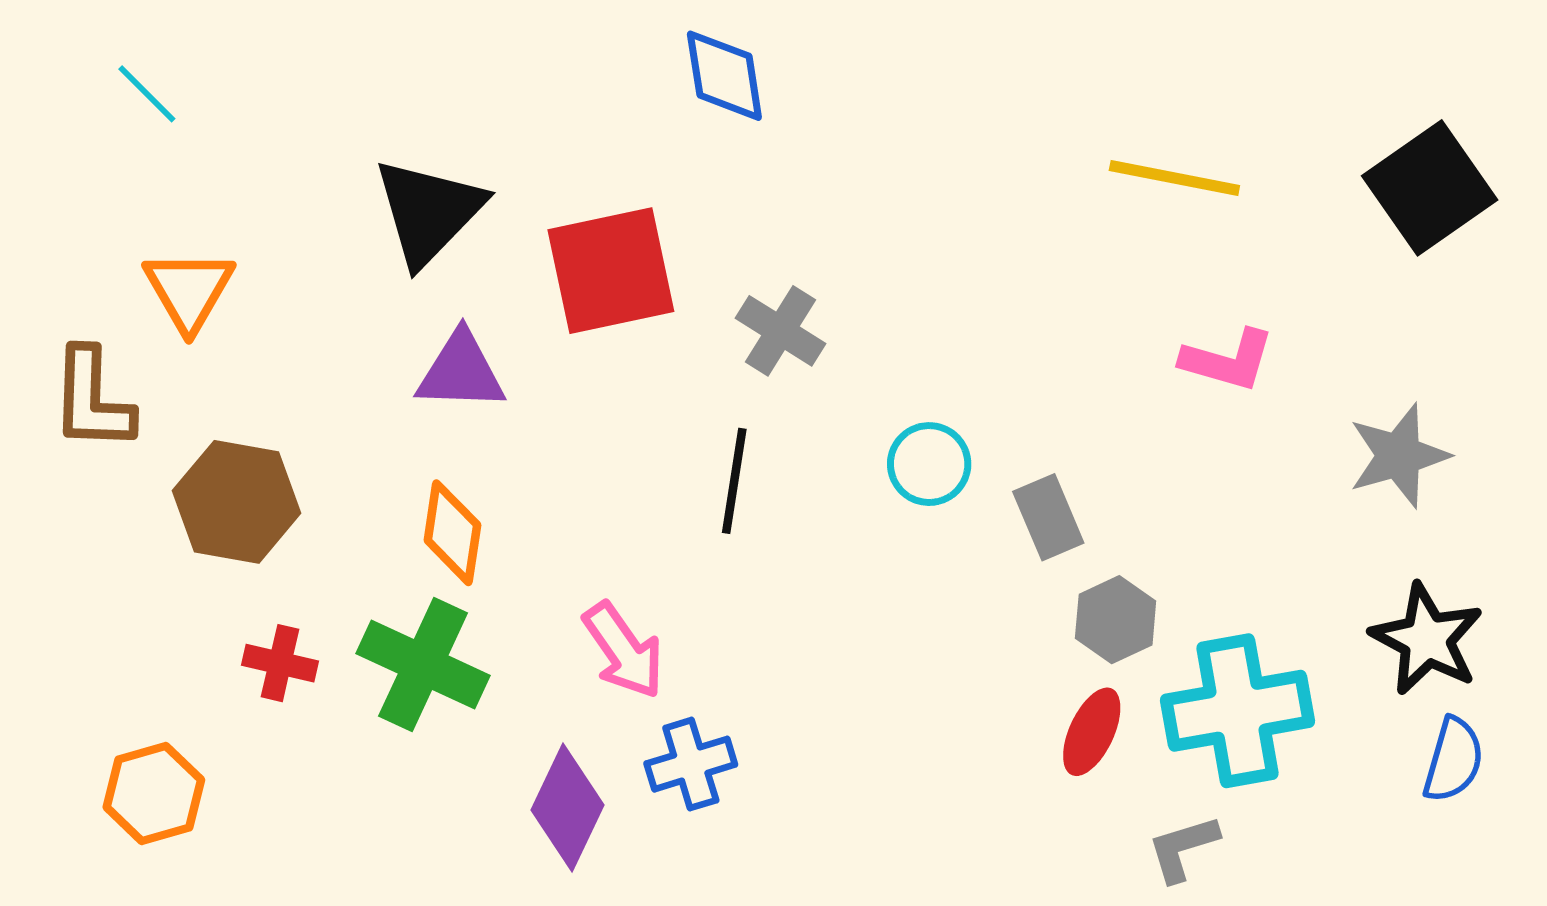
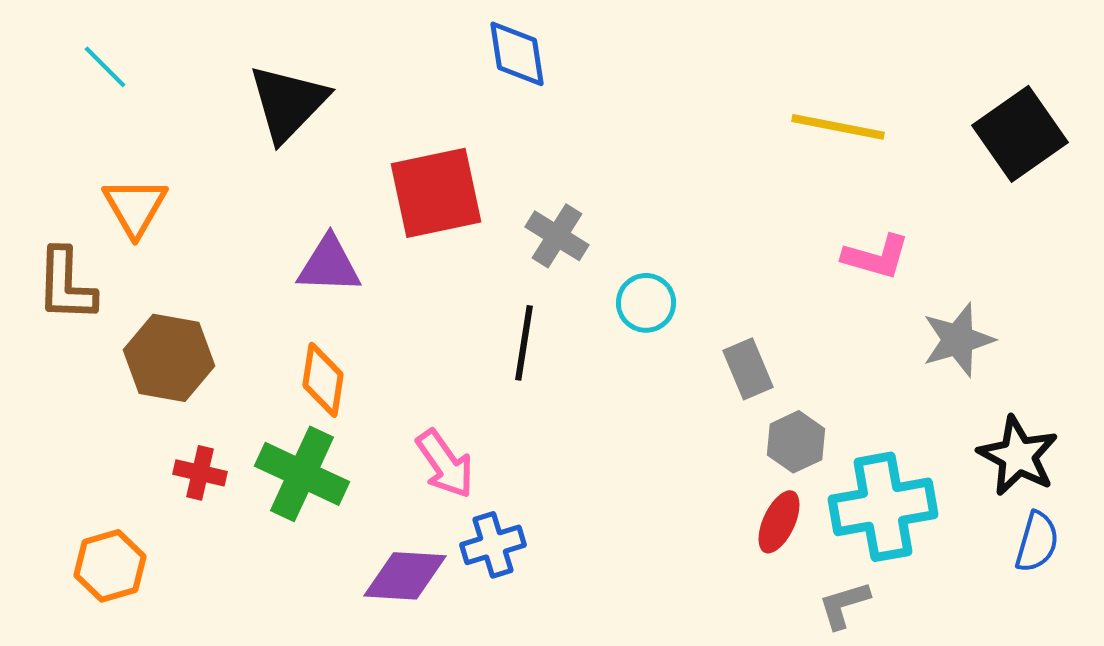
black triangle: (429, 212) -> (288, 103), moved
gray star: (1399, 456) -> (958, 340), moved
cyan circle: (929, 464) -> (646, 303), moved
purple diamond: (567, 807) -> (405, 576), turned 68

